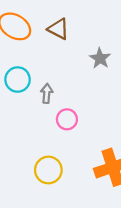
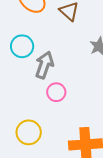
gray arrow: (47, 93) -> (44, 65), size x1.5

